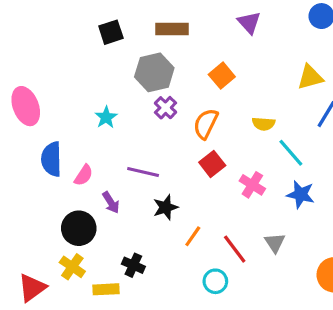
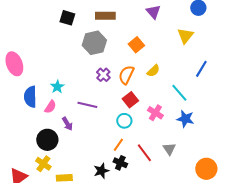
black square: (111, 32) -> (67, 18), turned 35
yellow triangle: (310, 77) -> (185, 36), moved, turned -36
purple cross: (166, 108) -> (103, 75), moved
cyan star: (106, 117) -> (57, 87), moved
yellow semicircle: (264, 124) -> (153, 71), moved, turned -48
black star: (166, 207) -> (101, 171), moved
black cross: (133, 265) -> (120, 163), moved
cyan circle: (215, 281) -> (124, 121), moved

